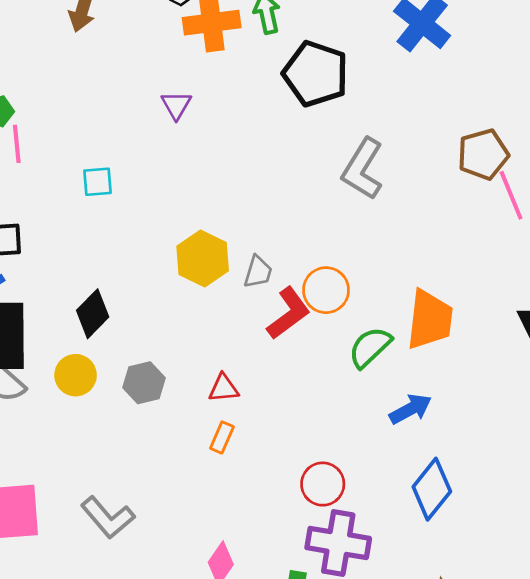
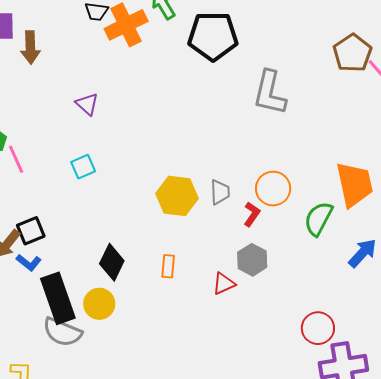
purple triangle: (176, 105) -> (87, 104), moved
red L-shape: (289, 313) -> (252, 214), size x0.6
yellow circle: (76, 375) -> (99, 304), moved
gray hexagon: (144, 383) -> (252, 260), moved
orange rectangle: (222, 437) -> (168, 266), moved

